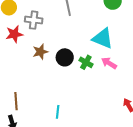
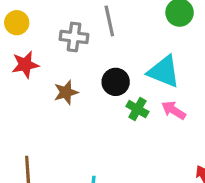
gray cross: (34, 20) -> (74, 37), moved
black circle: (65, 57) -> (116, 82), moved

